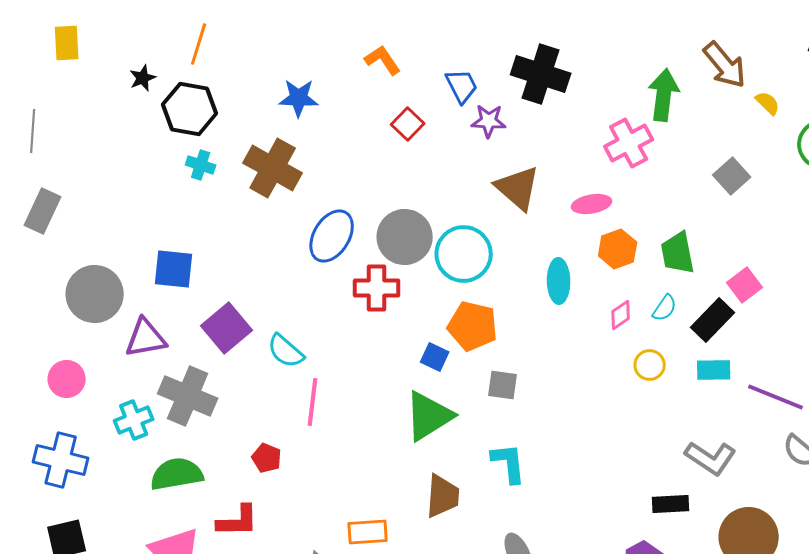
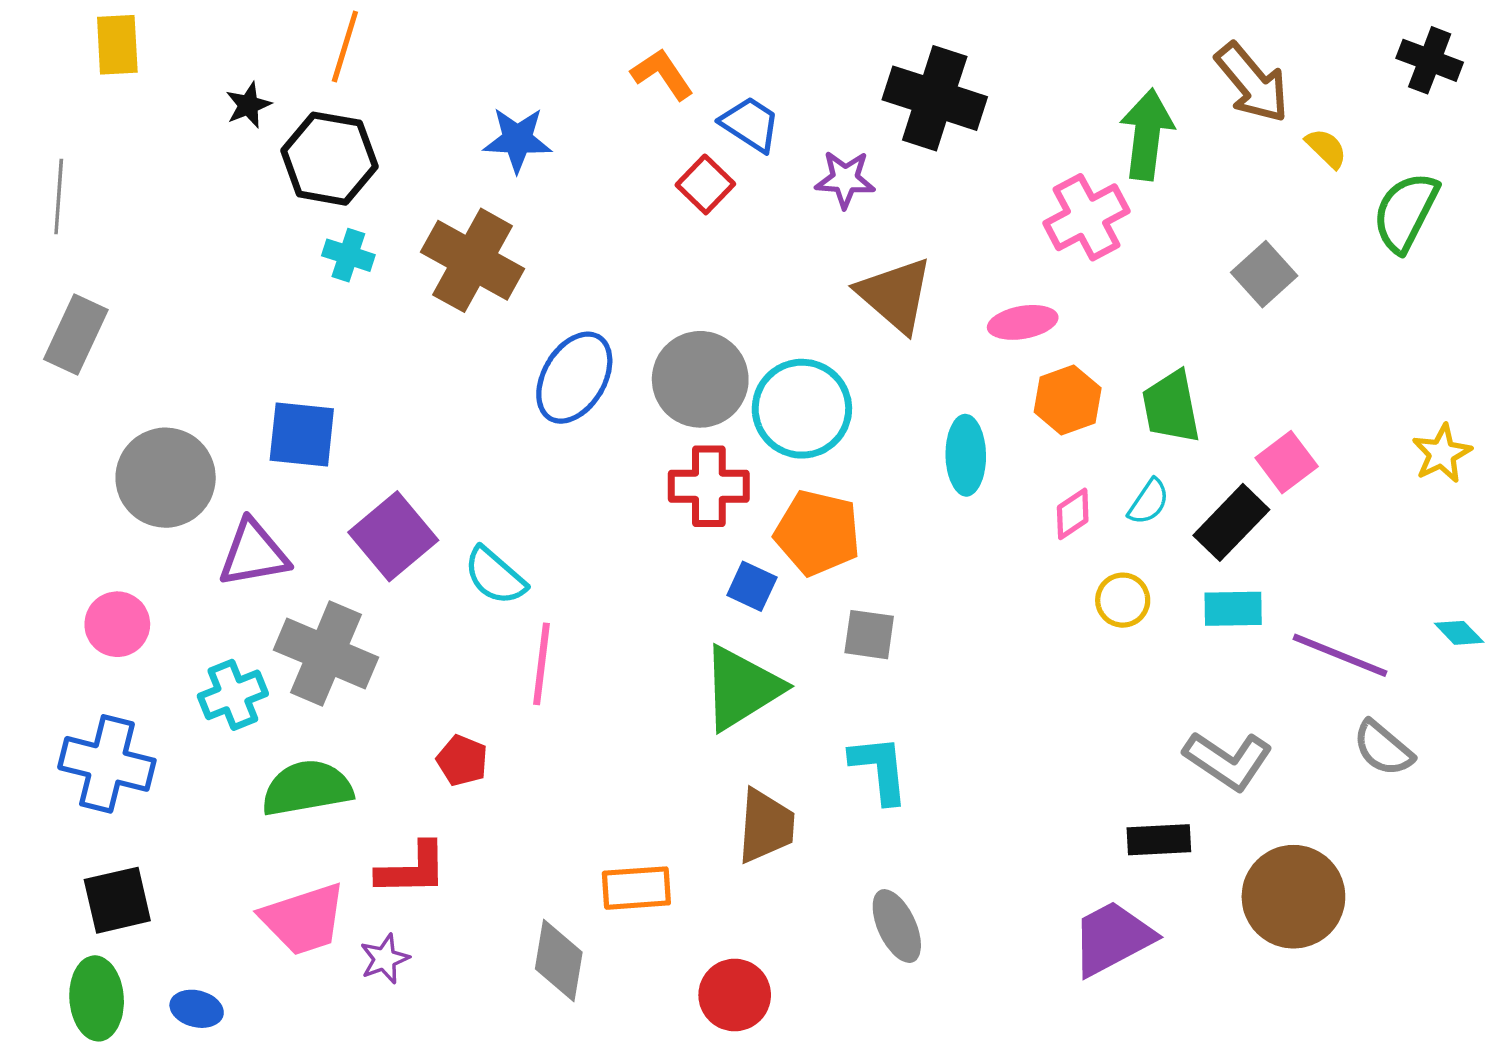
blue trapezoid: (462, 86) -> (750, 124), moved, turned -30
red cross: (377, 288) -> (709, 486), moved

